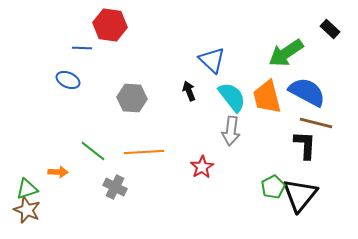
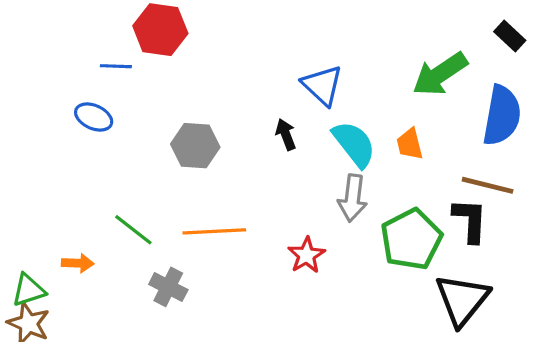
blue semicircle: (307, 92) -> (502, 115), moved, turned 72
orange trapezoid: (267, 97) -> (410, 144), size x0.6
green pentagon: (273, 187) -> (411, 239), moved, size x1.6

